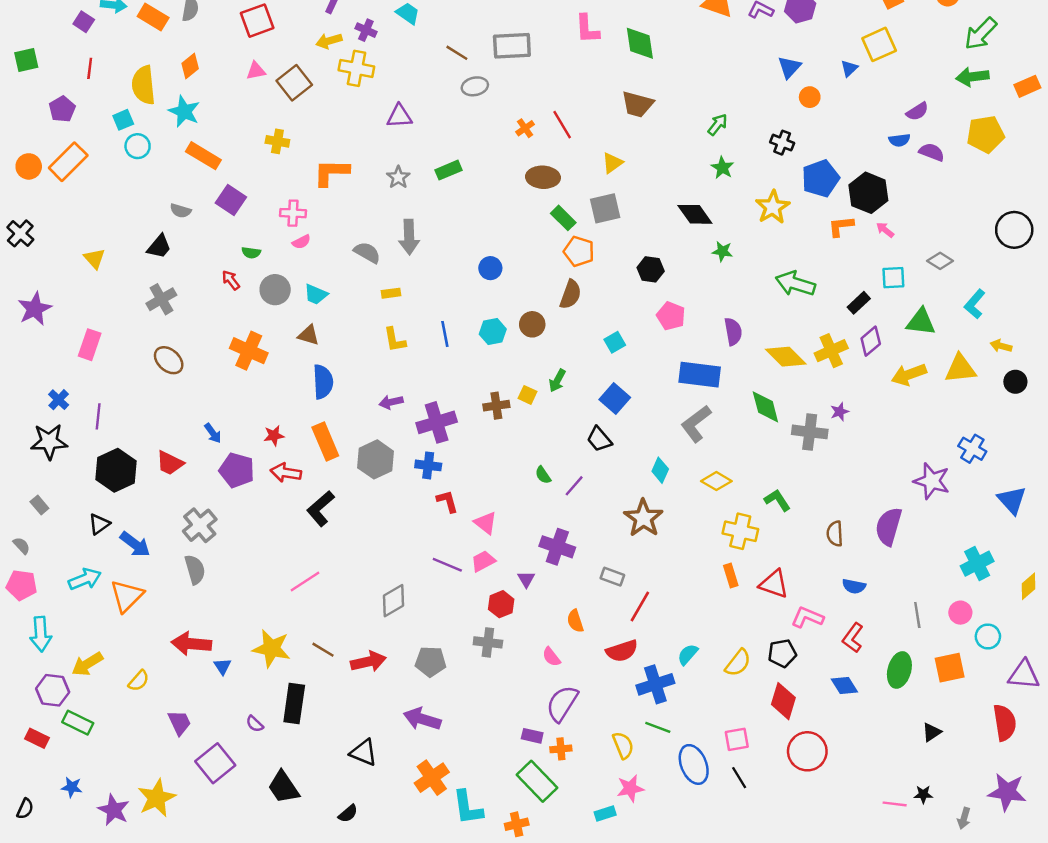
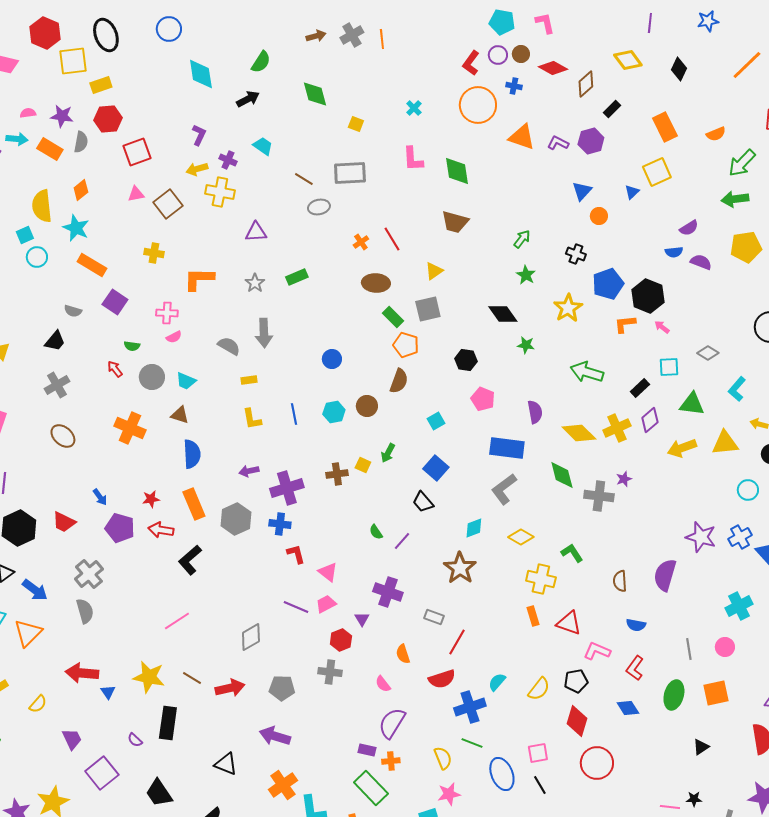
blue cross: (972, 449) -> (740, 537), moved, turned 30
cyan diamond: (660, 470) -> (474, 528), turned 45
cyan circle: (988, 636) -> (748, 490), moved

